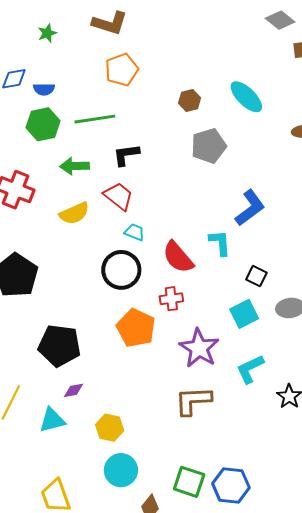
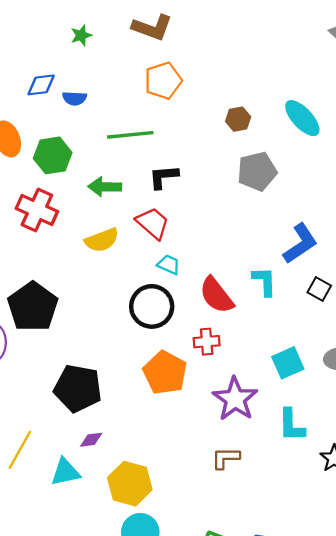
green hexagon: (43, 124) -> (53, 155), moved
black square: (256, 276) -> (319, 289), moved
cyan L-shape: (250, 369) -> (291, 425), turned -68
brown L-shape: (193, 401) -> (226, 458), size x0.7
yellow hexagon: (110, 428) -> (130, 484), size x1.4

